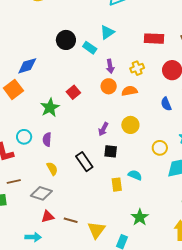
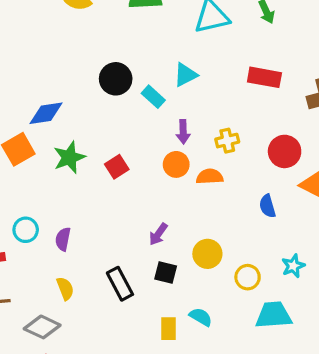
red rectangle: (154, 39) -> (264, 77), moved
green star: (50, 108) -> (69, 157), moved
yellow circle: (130, 125) -> (207, 254), moved

